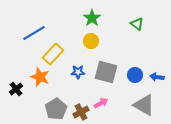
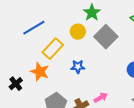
yellow circle: (91, 41) -> (78, 32), moved
gray square: (106, 72) -> (106, 37), moved, turned 30

